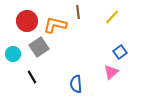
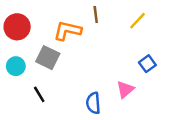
red circle: (27, 21) -> (17, 27), moved
gray square: (39, 47) -> (48, 58), turned -30
pink triangle: (111, 72) -> (125, 90), moved

